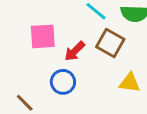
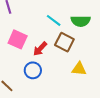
pink square: (43, 36) -> (18, 39), turned 30

